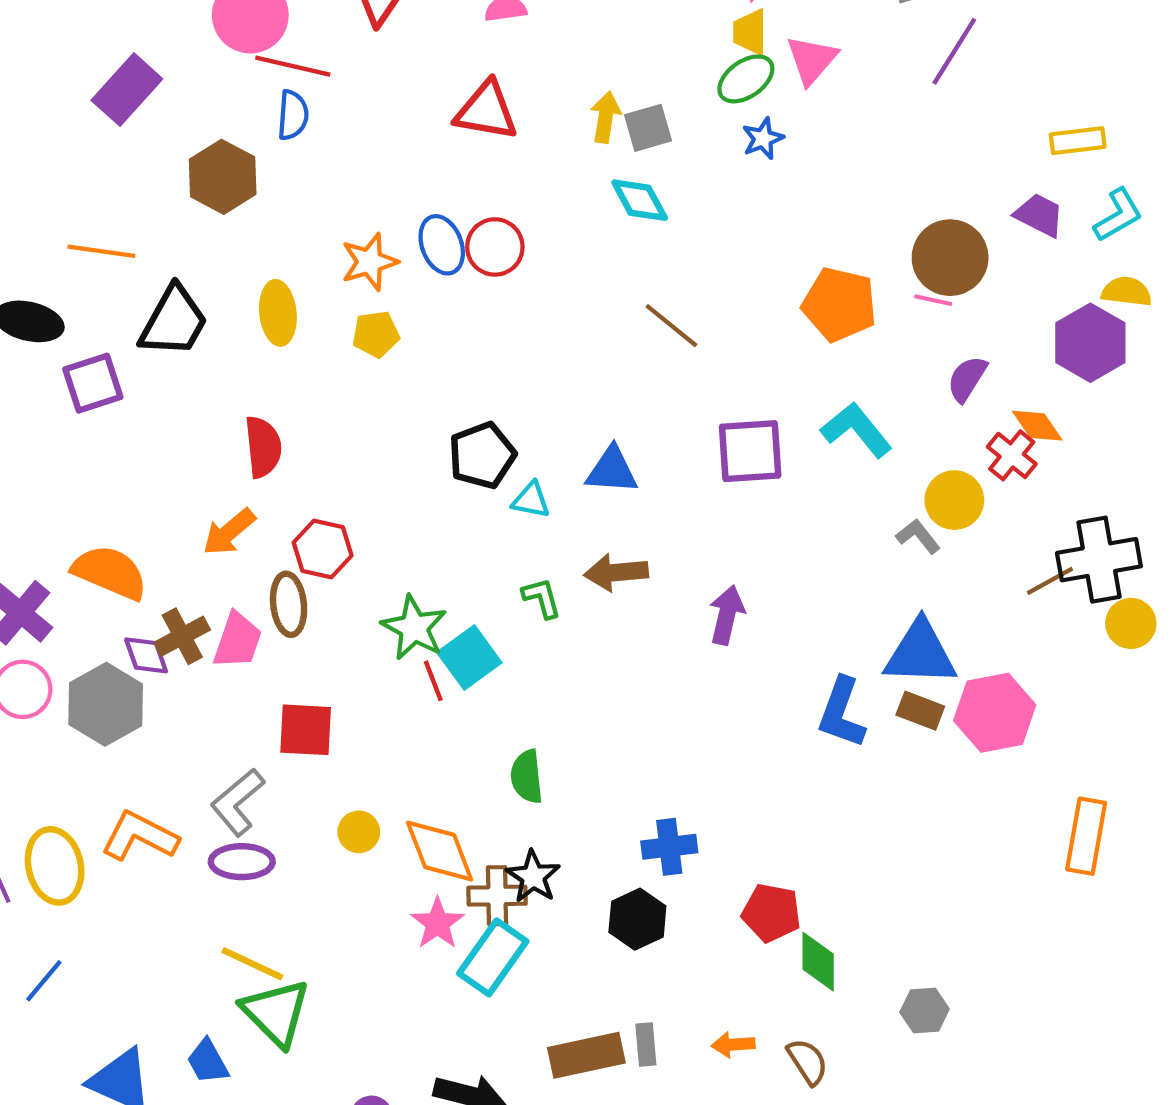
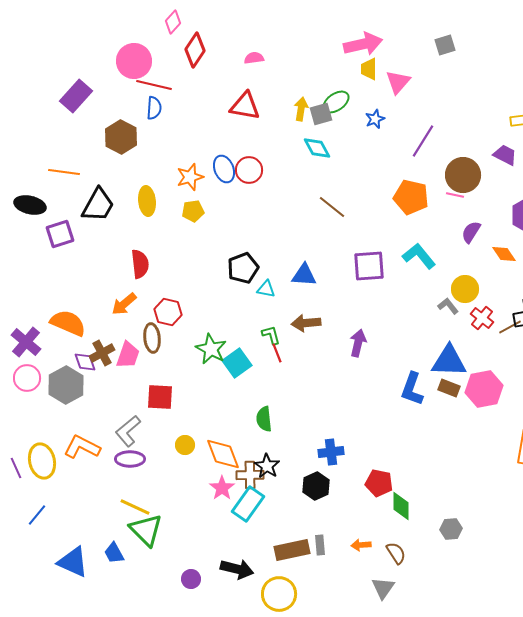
purple line: (954, 51) -> (423, 141), moved
green ellipse: (746, 79) -> (336, 102), moved
red cross: (1012, 455) -> (482, 318), moved
red line: (433, 681) -> (277, 353), moved

